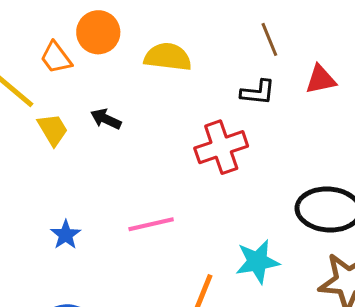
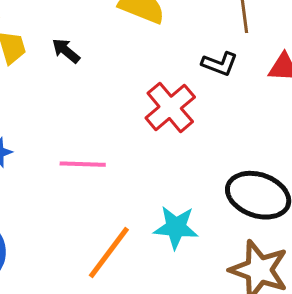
red cross: (221, 147) -> (170, 107), turned -36

